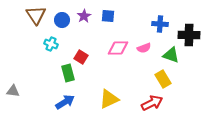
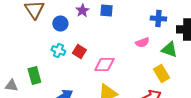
blue circle: (62, 20) -> (60, 24), moved
cyan cross: (51, 44) -> (58, 50), moved
pink diamond: (118, 48) -> (104, 64), moved
green rectangle: (68, 73) -> (34, 76), moved

